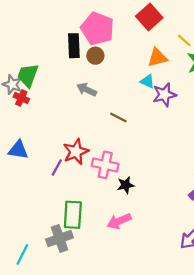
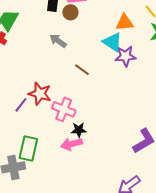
cyan triangle: (147, 81) -> (112, 42), size x1.5
red star: (76, 152) -> (40, 94), turned 30
pink arrow: (119, 221) -> (72, 144), moved

